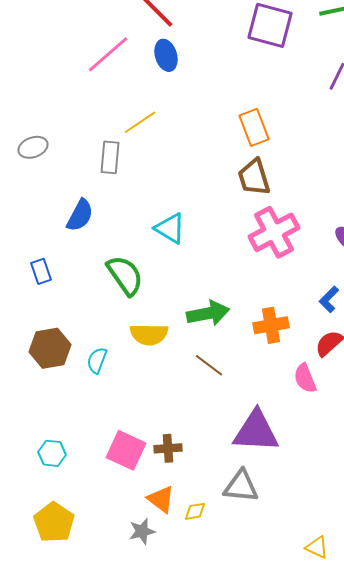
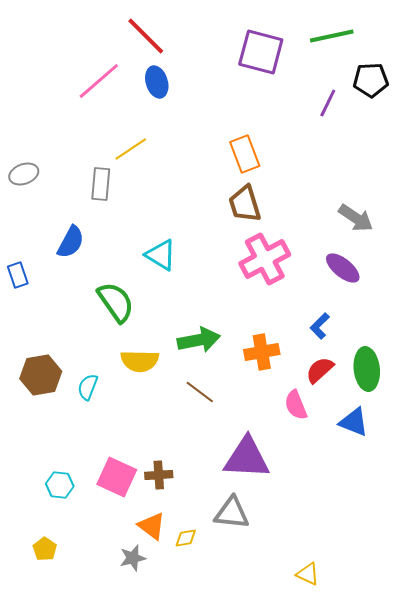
blue rectangle: (41, 271) -> (18, 275), moved
cyan hexagon: (52, 453) -> (60, 485), moved
yellow pentagon: (54, 522) -> (45, 549), size x0.6

